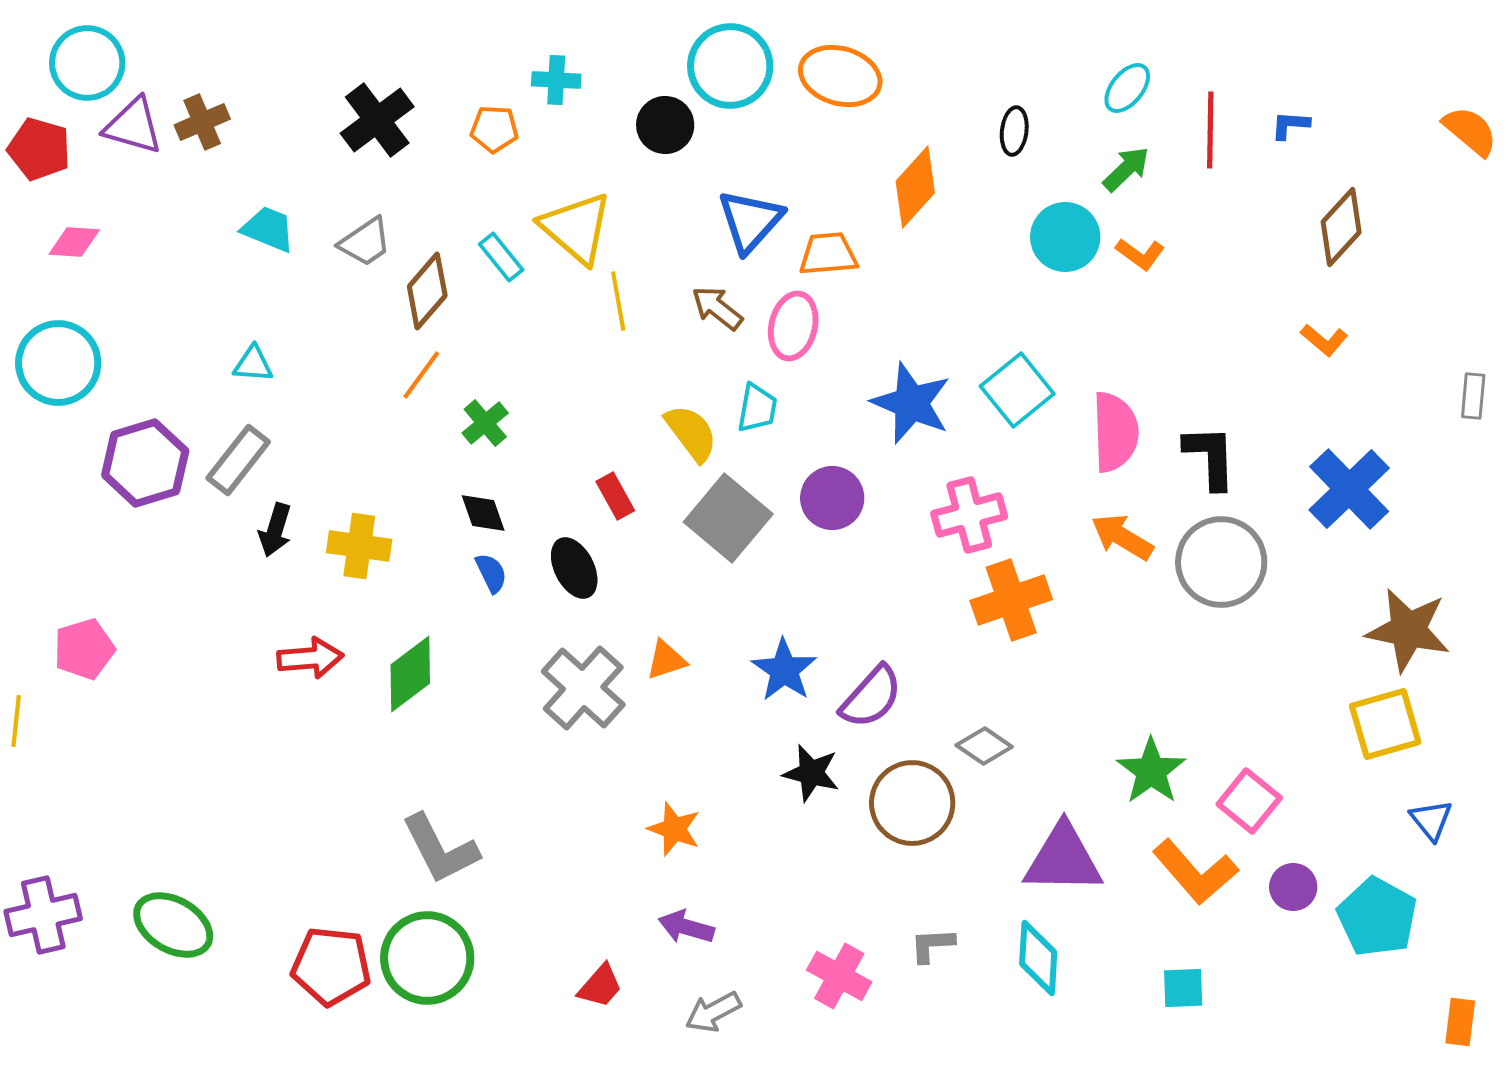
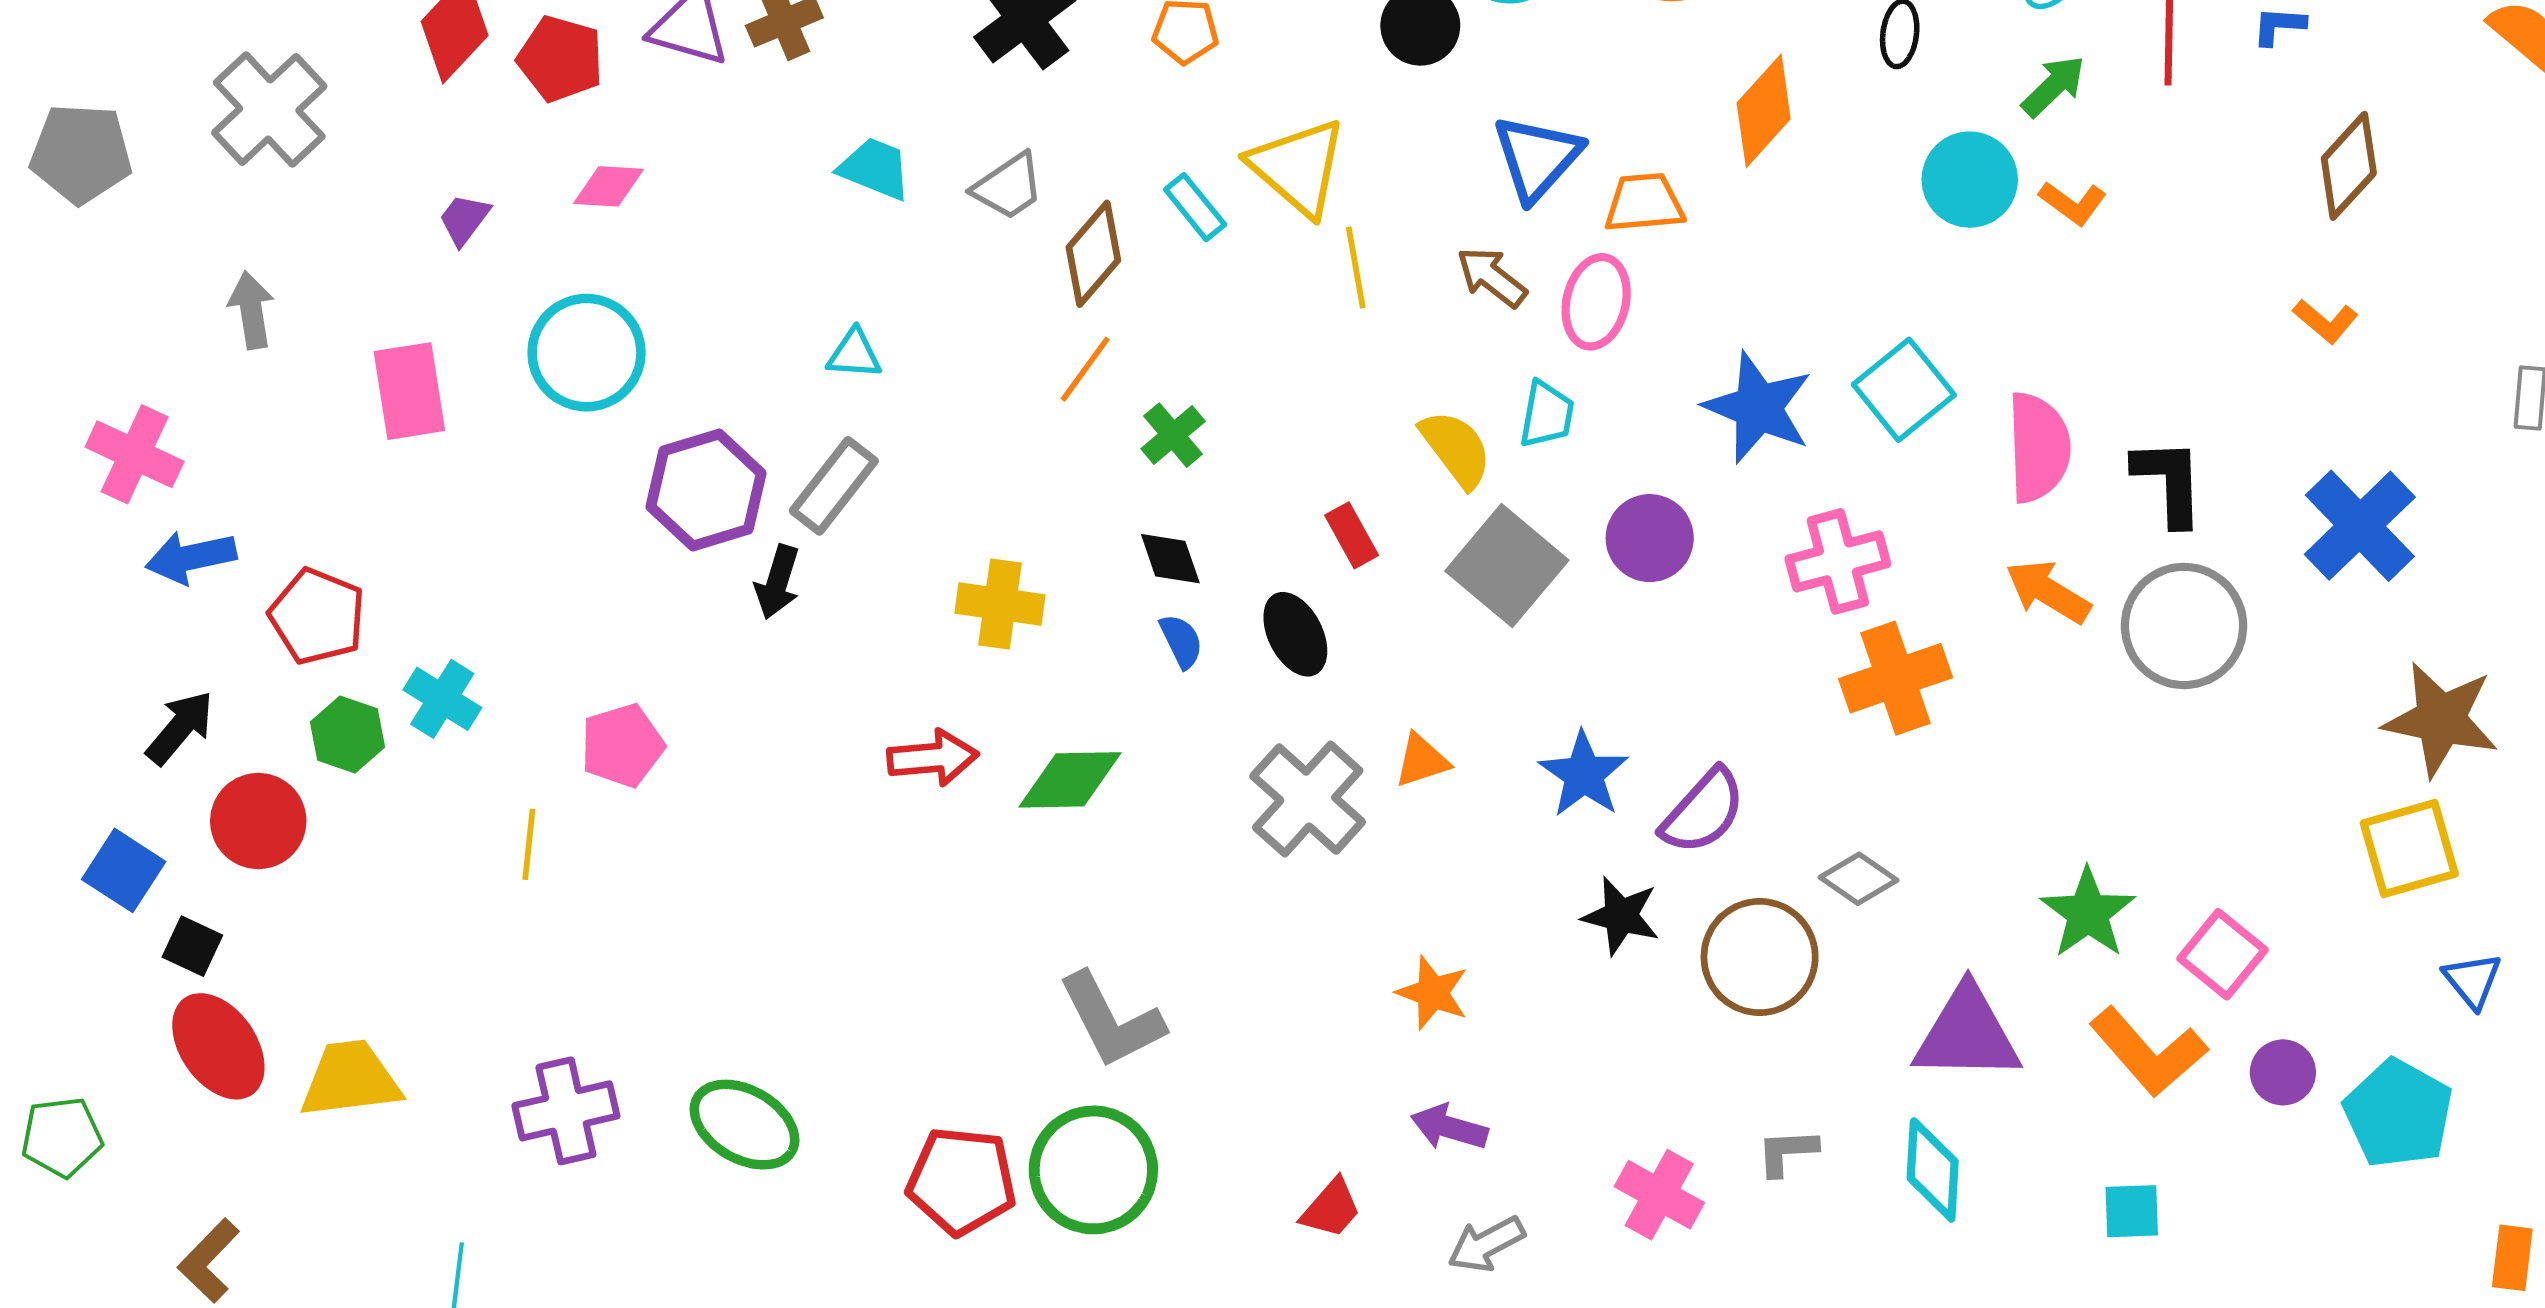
black arrow: (275, 530) -> (777, 582), moved
green diamond: (410, 674) -> (1070, 780), turned 36

